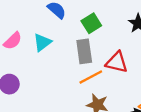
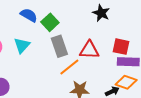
green square: (91, 23) -> (50, 22), moved

